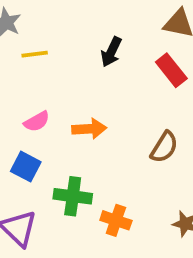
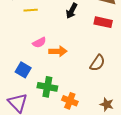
red rectangle: (171, 70) -> (103, 22), turned -42
pink semicircle: (37, 122) -> (39, 42), moved

